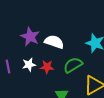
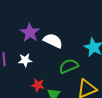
red star: (47, 67) -> (38, 85), moved

